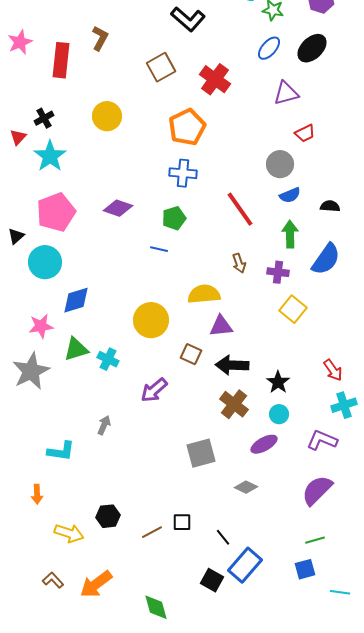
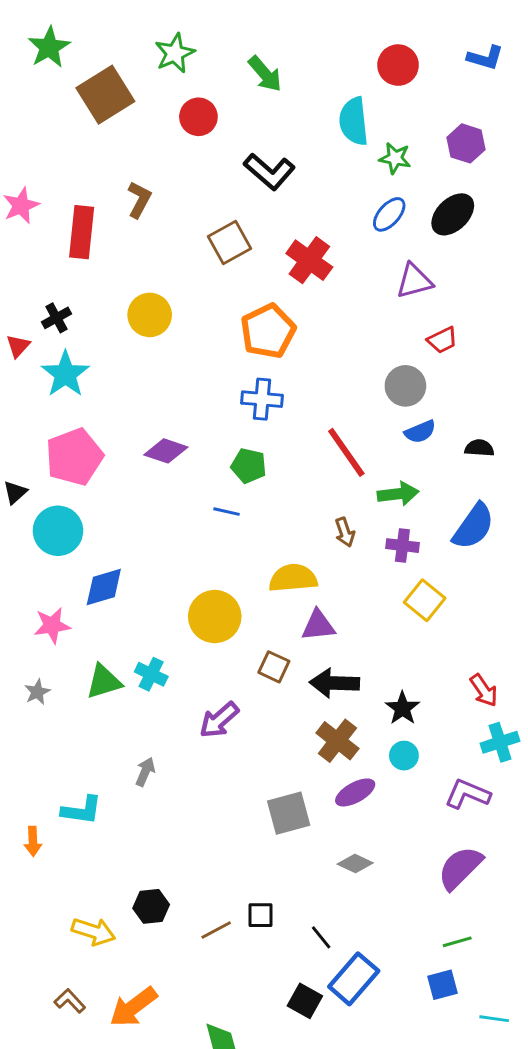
green pentagon: (174, 218) -> (249, 466), turned 30
green arrow: (290, 234) -> (398, 494), moved, turned 84
green triangle: (76, 349) -> (104, 682), moved
gray star: (31, 371) -> (37, 692), size x0.5
purple ellipse: (264, 444) -> (355, 792), moved
orange arrow: (37, 494) -> (33, 841), moved

